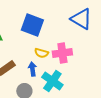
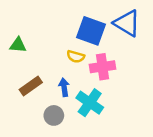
blue square: (32, 25) -> (91, 31), moved
yellow semicircle: (41, 53) -> (76, 57), moved

